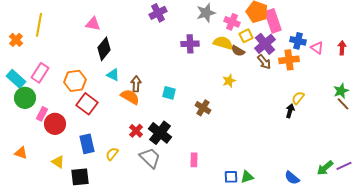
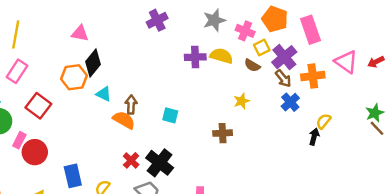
pink rectangle: (273, 21) -> (310, 30), moved
blue cross: (298, 41) -> (290, 102), moved, turned 35
yellow semicircle: (223, 43) -> (221, 56), moved
pink triangle: (317, 48) -> (346, 62), size x1.5
red arrow: (342, 48) -> (376, 62), turned -120
pink rectangle: (40, 73) -> (17, 71), moved
orange hexagon: (75, 81) -> (74, 77), moved
red square: (87, 104) -> (38, 106), moved
brown cross: (203, 108) -> (223, 133), moved, turned -35

